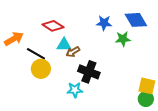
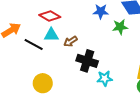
cyan triangle: (64, 45) -> (51, 35), moved
yellow circle: (41, 69) -> (43, 83), moved
cyan star: (75, 90) -> (105, 78), moved

